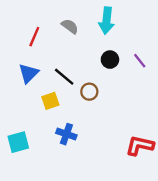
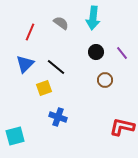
brown circle: (89, 92) -> (105, 80), moved
cyan square: (18, 142) -> (15, 136), moved

